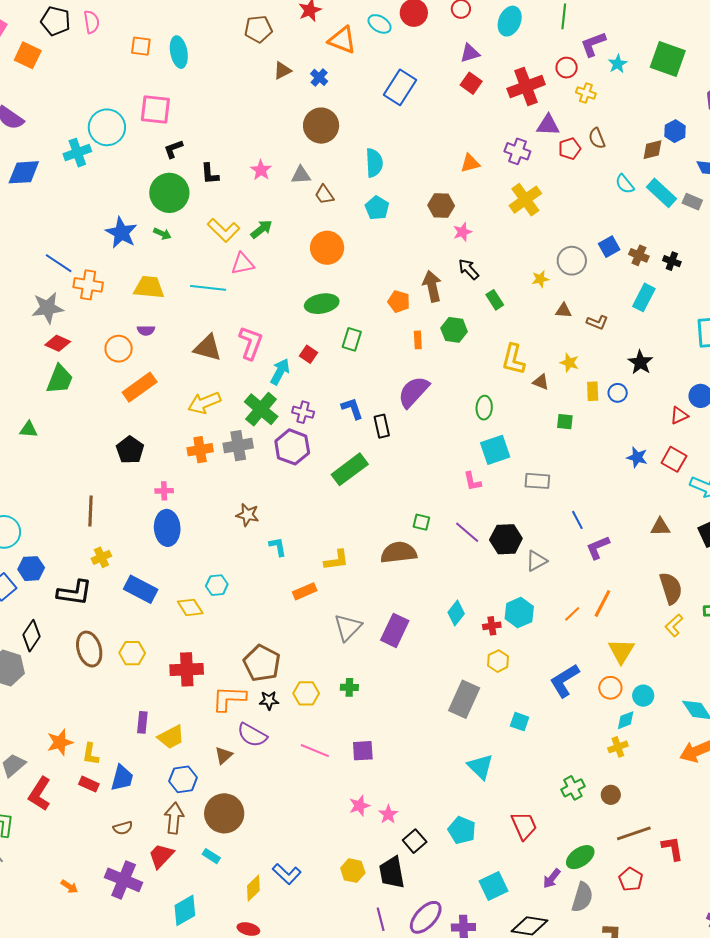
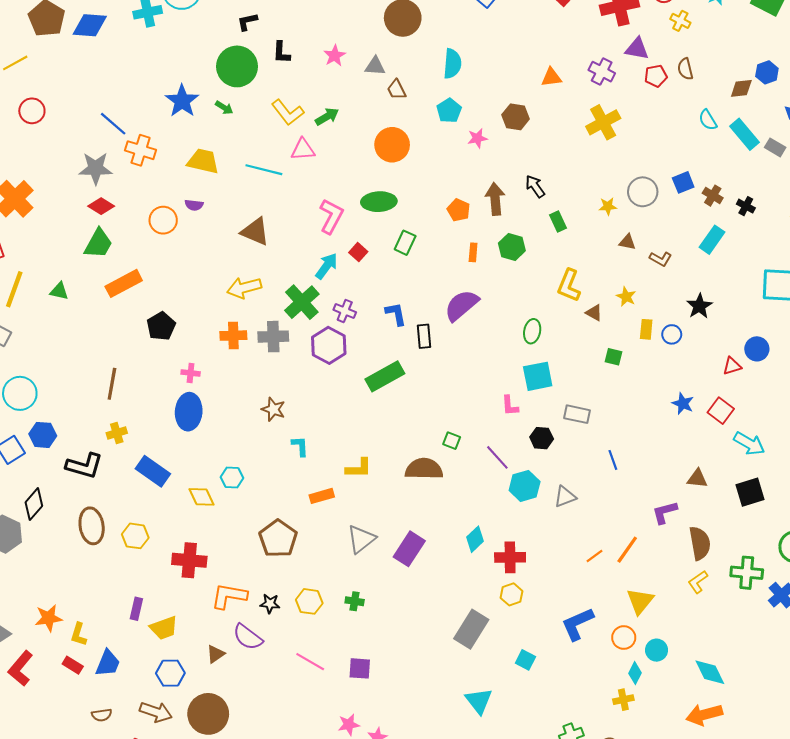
pink star: (462, 232) -> (477, 138), moved
pink L-shape: (251, 343) -> (331, 216), moved
orange rectangle: (140, 387) -> (124, 283), moved
black hexagon: (506, 539) -> (542, 438), moved, size x0.7
purple L-shape: (598, 547) -> (665, 512), moved
cyan hexagon: (519, 613) -> (525, 486), moved
red cross: (492, 626) -> (510, 557), size x1.6
brown pentagon: (262, 663) -> (278, 539), moved
cyan diamond: (626, 720) -> (635, 673), turned -50
brown arrow: (174, 818) -> (156, 712), turned 96

